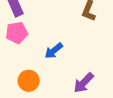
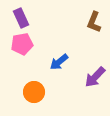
purple arrow: (84, 83) -> (95, 77), moved

